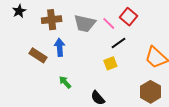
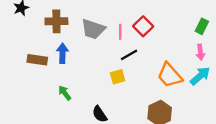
pink line: (109, 23) -> (120, 32), turned 40
brown rectangle: (38, 55) -> (37, 60), turned -30

